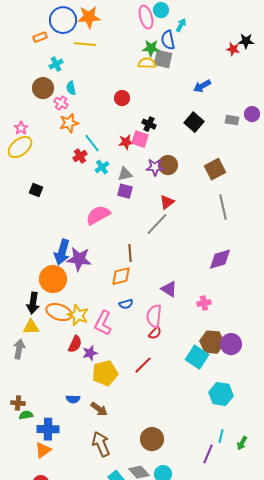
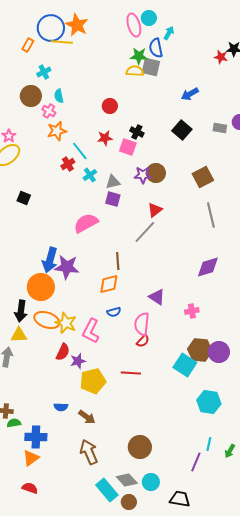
orange star: (89, 17) -> (77, 25), turned 30
orange rectangle: (40, 37) -> (28, 45), turned -40
yellow line: (85, 44) -> (62, 42), moved
red star: (126, 142) -> (105, 138), moved
red line: (143, 365) -> (131, 373), turned 48

